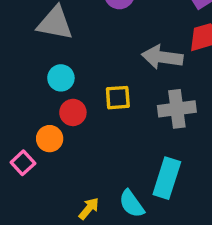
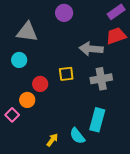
cyan circle: (61, 78) -> (19, 60), moved

